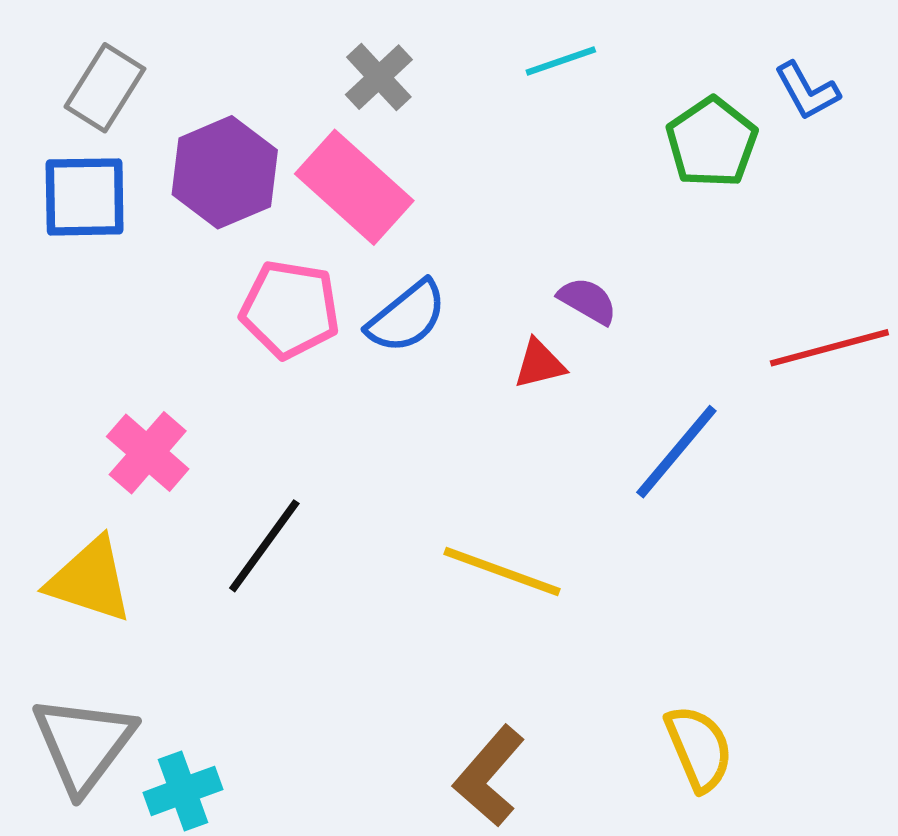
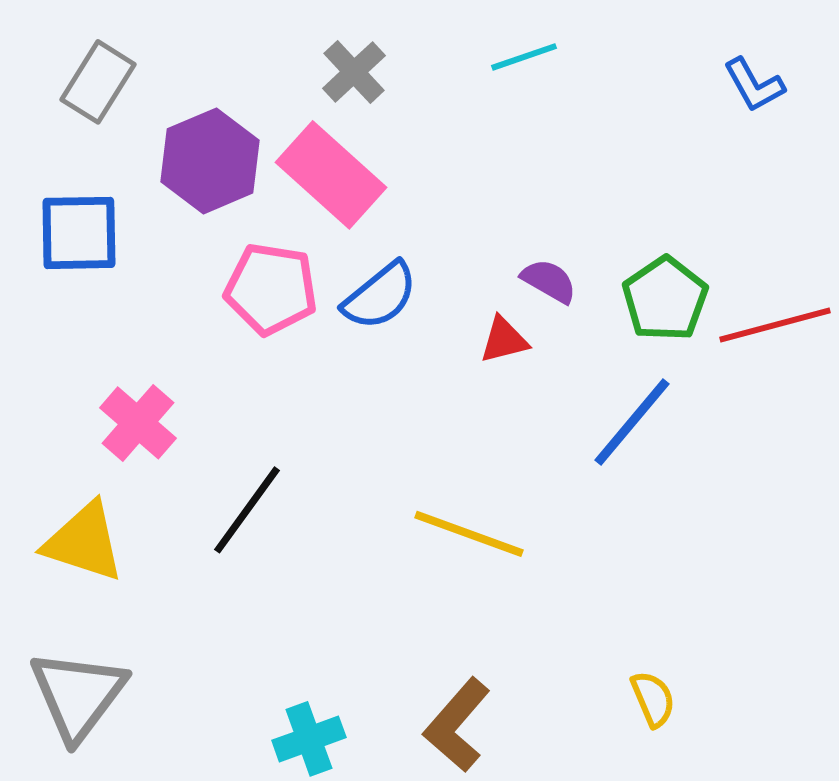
green pentagon: (712, 142) -> (665, 299), moved
blue square: (85, 197) -> (79, 233), moved
yellow semicircle: (699, 748) -> (653, 699), size x0.7
cyan cross: (183, 791) -> (309, 739), moved

